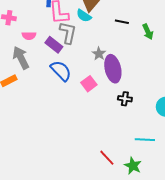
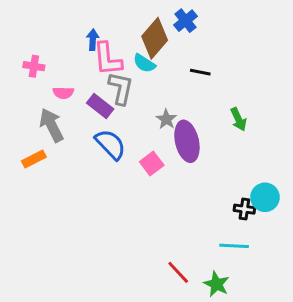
green arrow: (148, 32) -> (238, 119), moved
black cross: (125, 99) -> (244, 209), moved

